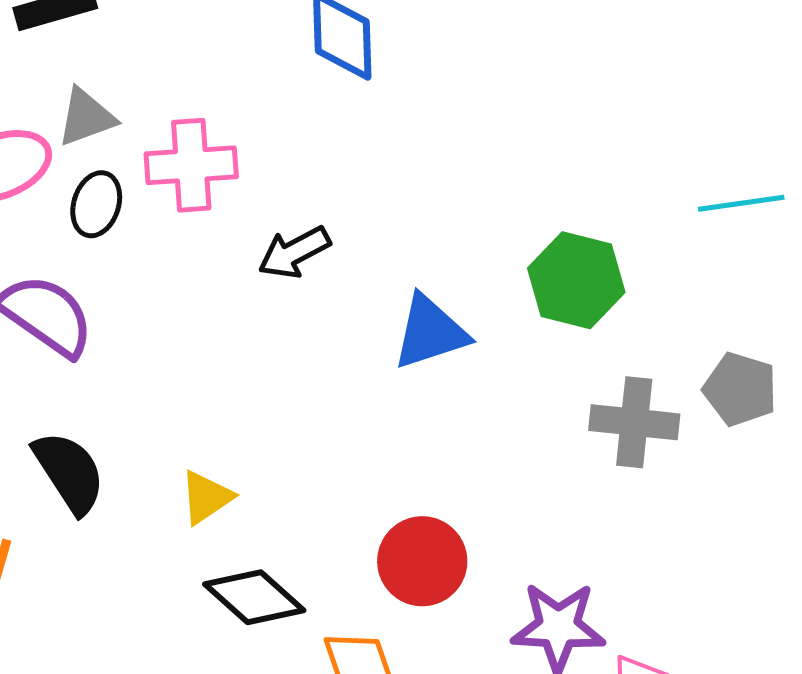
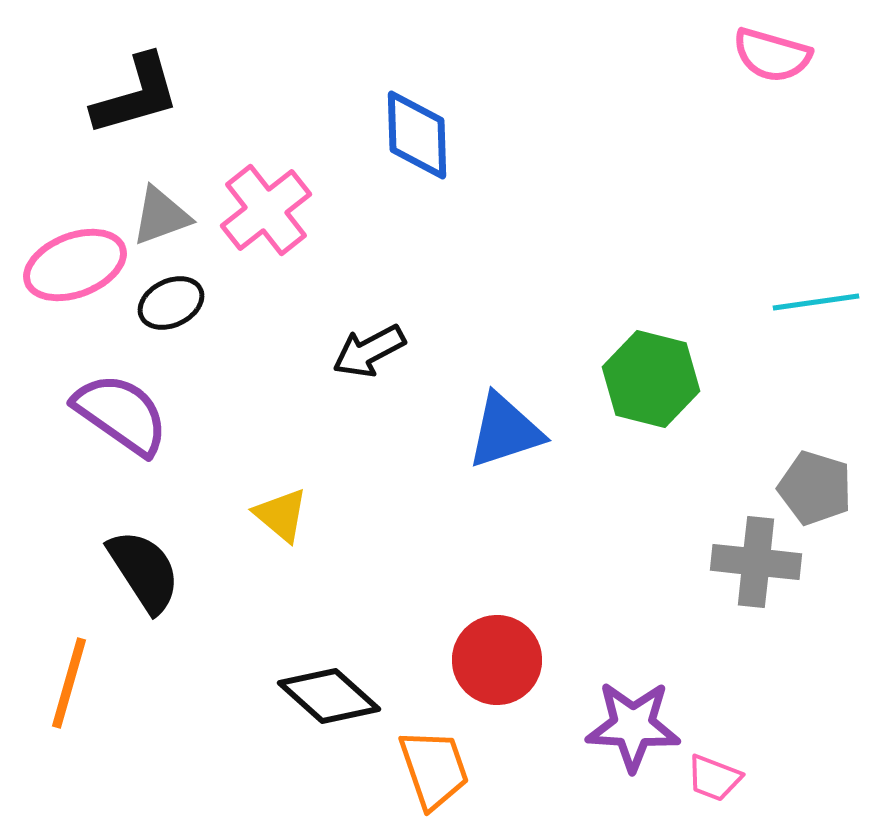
pink cross: (191, 165) -> (266, 210), moved, turned -34
black ellipse: (96, 204) -> (171, 303), turned 46
gray cross: (634, 422) -> (756, 562), moved
yellow triangle: (206, 497) -> (281, 515), moved, turned -46

